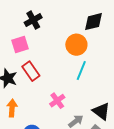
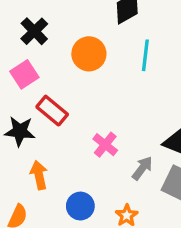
orange circle: (76, 45) -> (89, 54), moved
cyan line: (81, 70) -> (145, 55), moved

